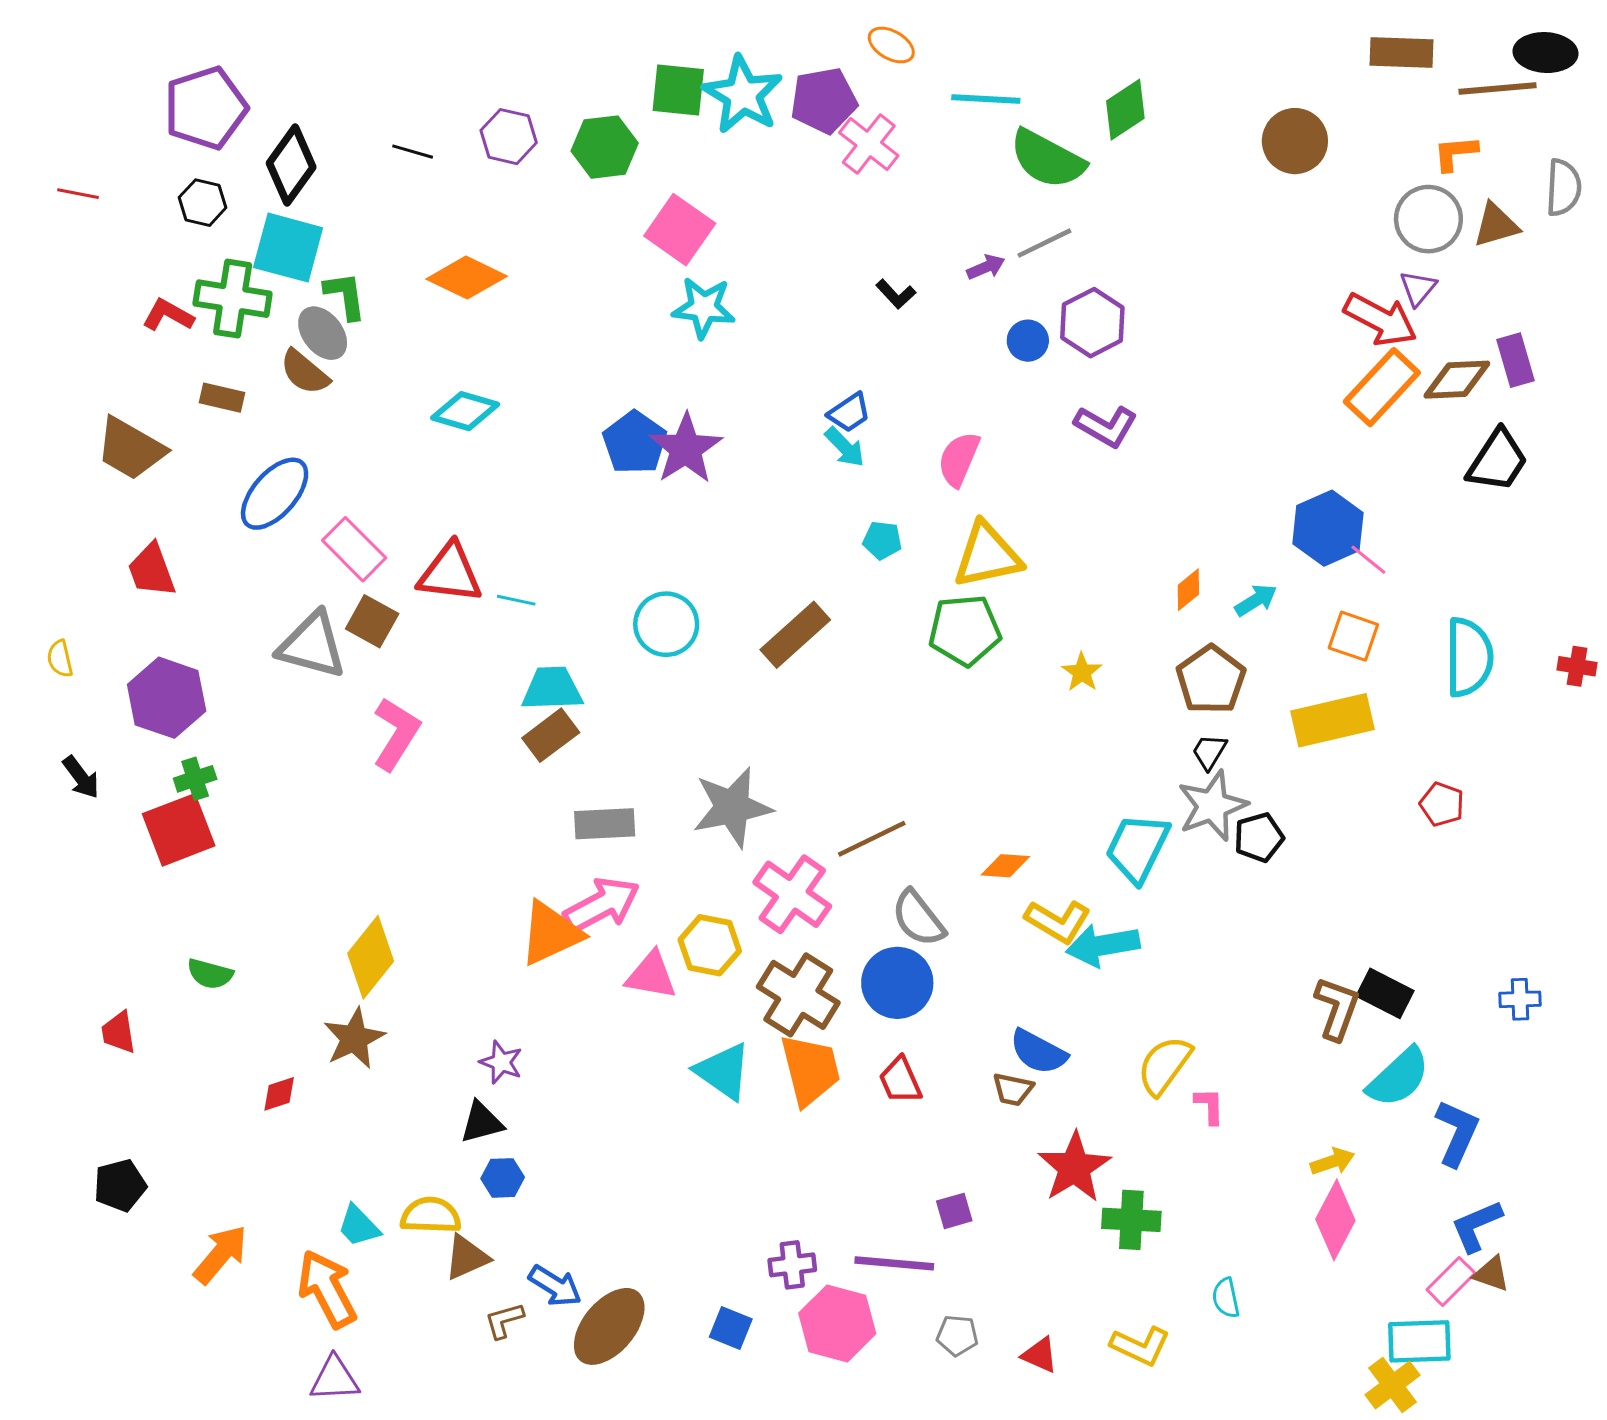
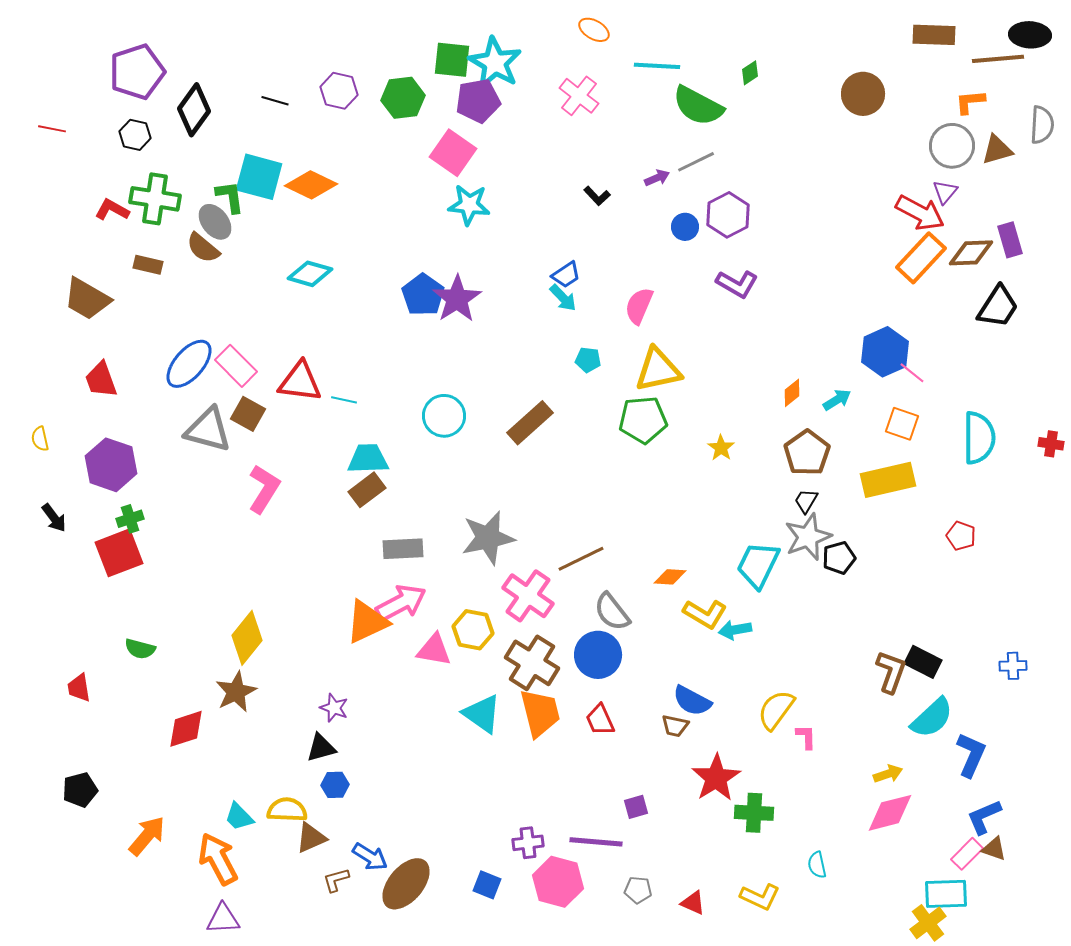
purple pentagon: (824, 101) -> (478, 101), moved
green diamond: (1125, 110) -> (750, 73), size x0.6
cyan square: (288, 248) -> (259, 177), moved
blue ellipse: (275, 494) -> (189, 364), moved
cyan arrow: (1103, 945) -> (735, 630), size x0.7
red diamond: (279, 1094) -> (186, 729), size x1.6
pink diamond: (1335, 1220) -> (890, 813), turned 48

